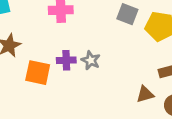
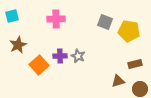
orange square: (38, 73) -> (39, 65), turned 36

